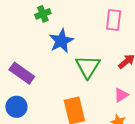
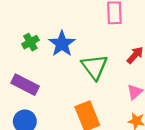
green cross: (43, 14) -> (30, 42), moved

